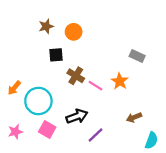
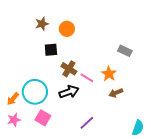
orange arrow: (14, 88) -> (13, 99), moved
black arrow: (77, 116) -> (69, 92), moved
brown arrow: (134, 117) -> (116, 93), moved

